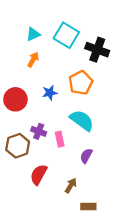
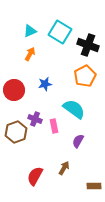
orange pentagon: (81, 83) -> (85, 76), moved
red semicircle: (39, 175) -> (35, 176), moved
brown rectangle: (88, 207) -> (94, 186), moved

